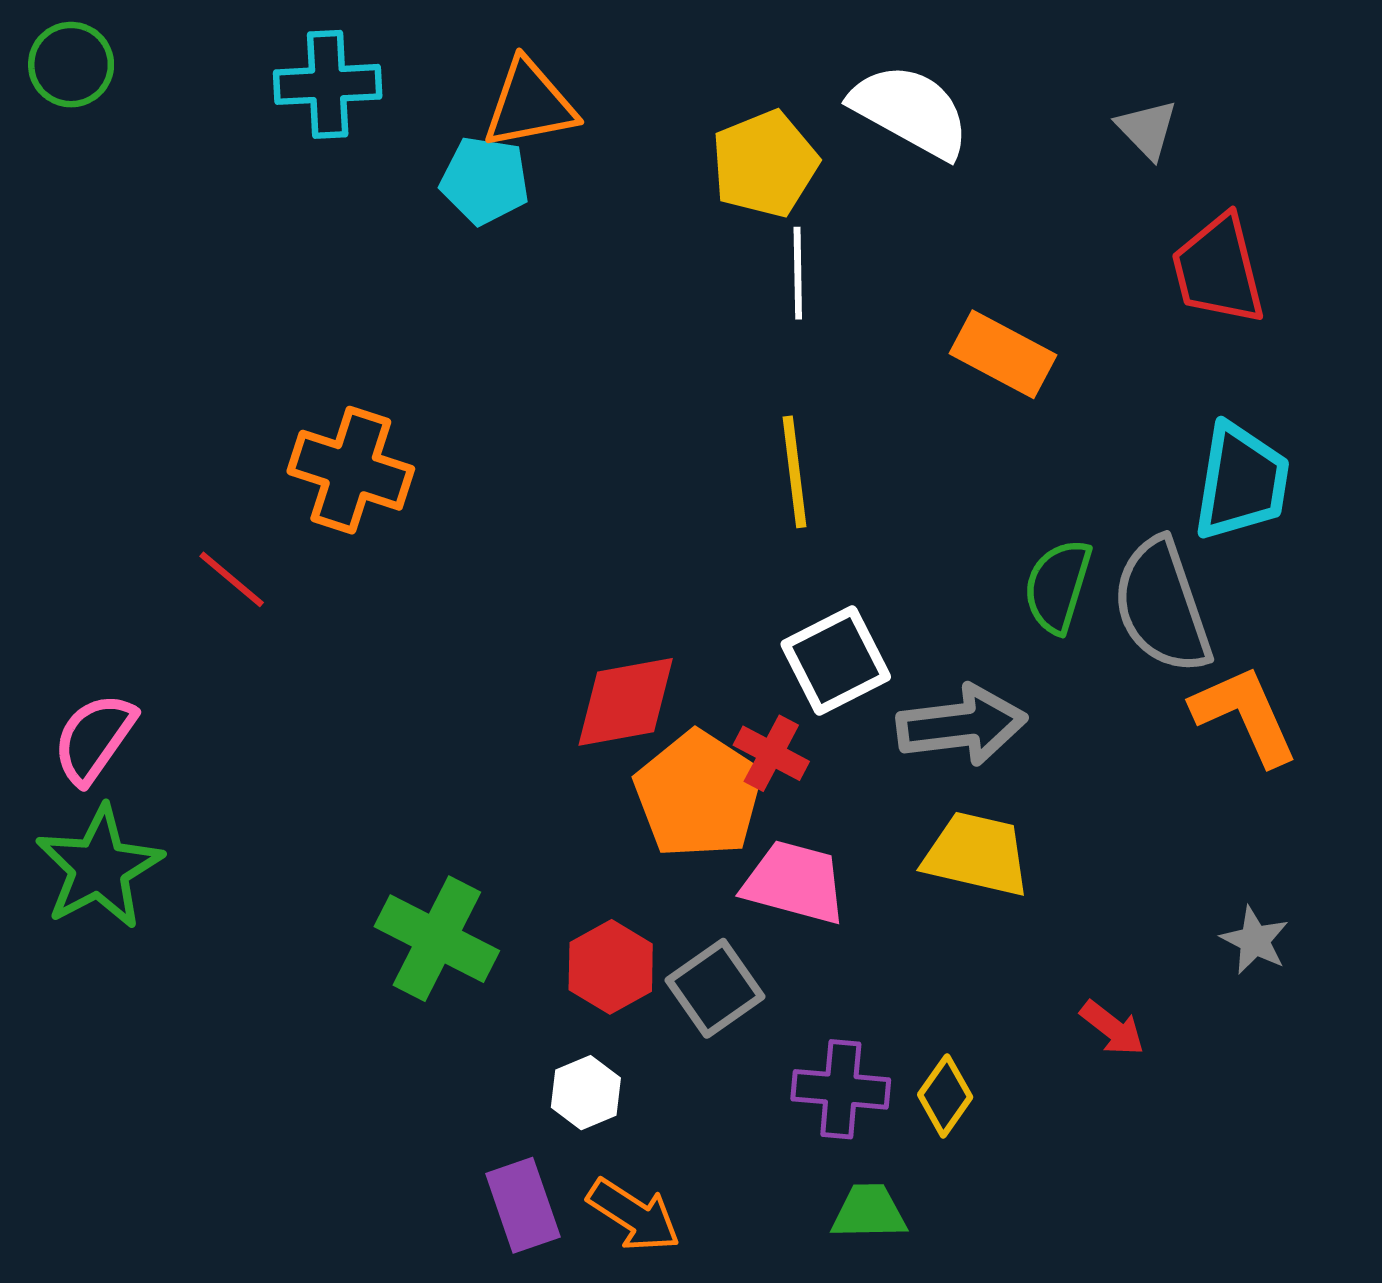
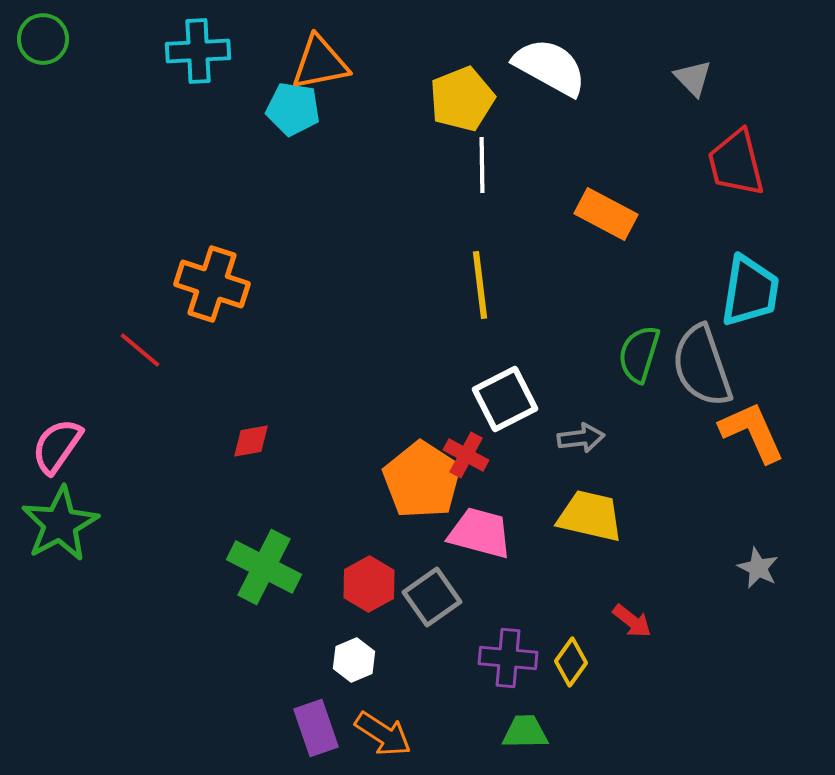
red diamond: (626, 702) -> (251, 441), moved, size x0.6
gray arrow: (962, 725) -> (581, 438), size x0.6
red arrow: (1112, 1028) -> (632, 621), moved

